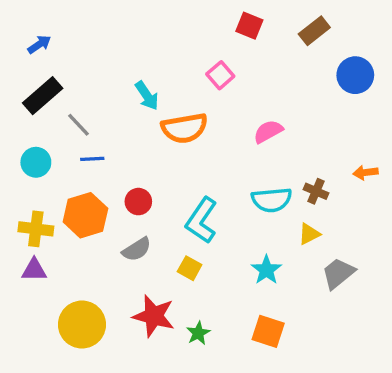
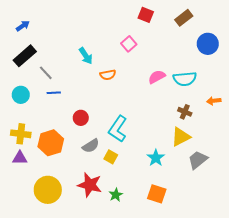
orange semicircle: (184, 128) -> (108, 75), size x0.6
cyan semicircle: (272, 200) -> (185, 79), moved
orange hexagon: (85, 215) -> (51, 143), moved
yellow triangle: (309, 234) -> (181, 137), size x1.5
gray semicircle: (137, 249) -> (91, 146), moved

